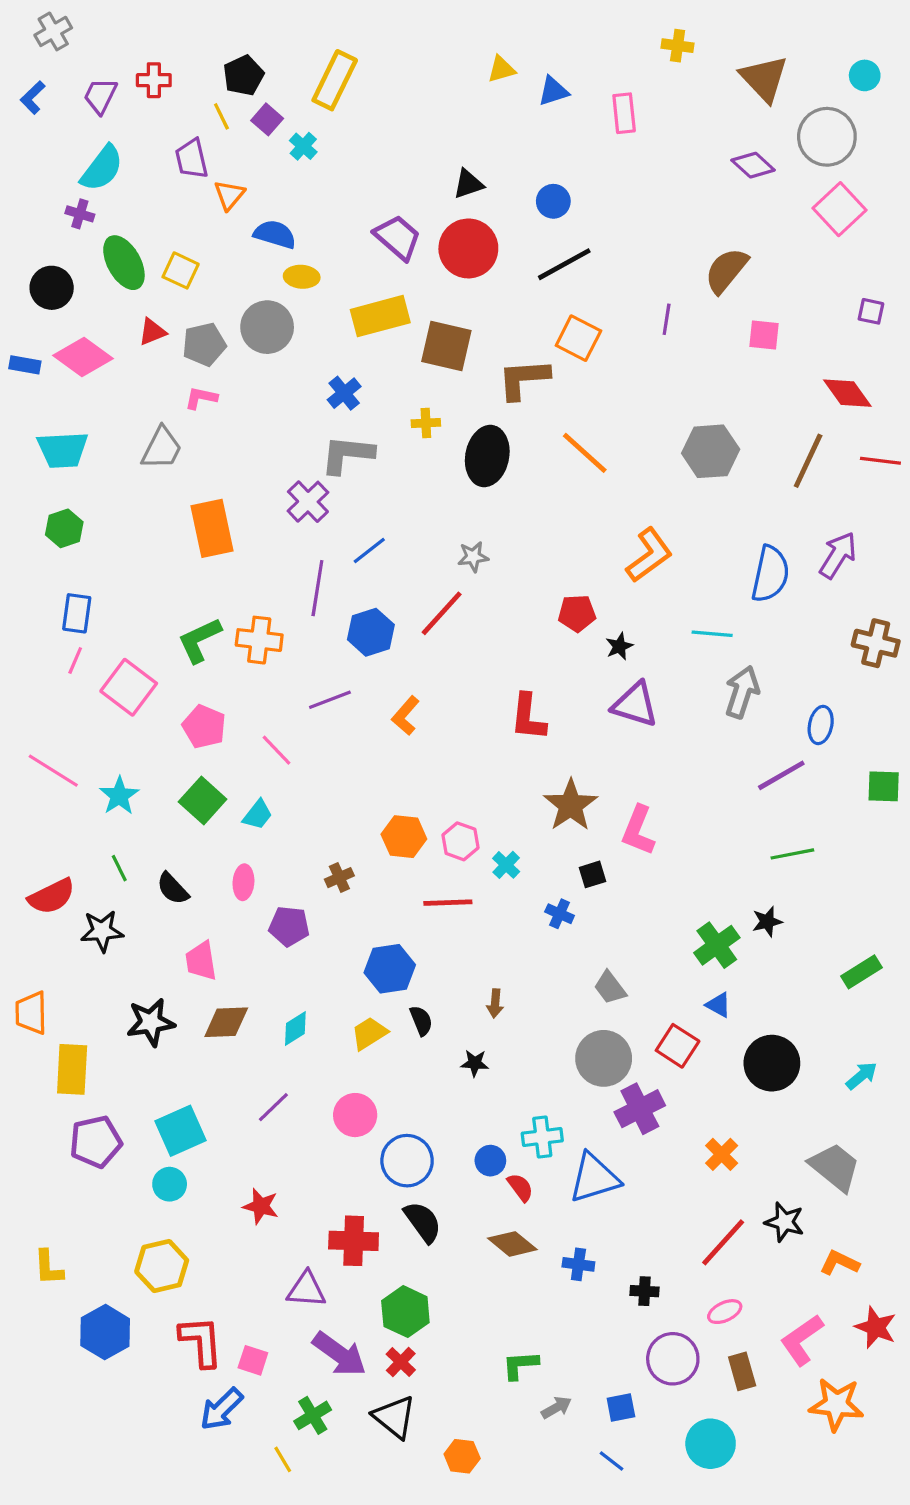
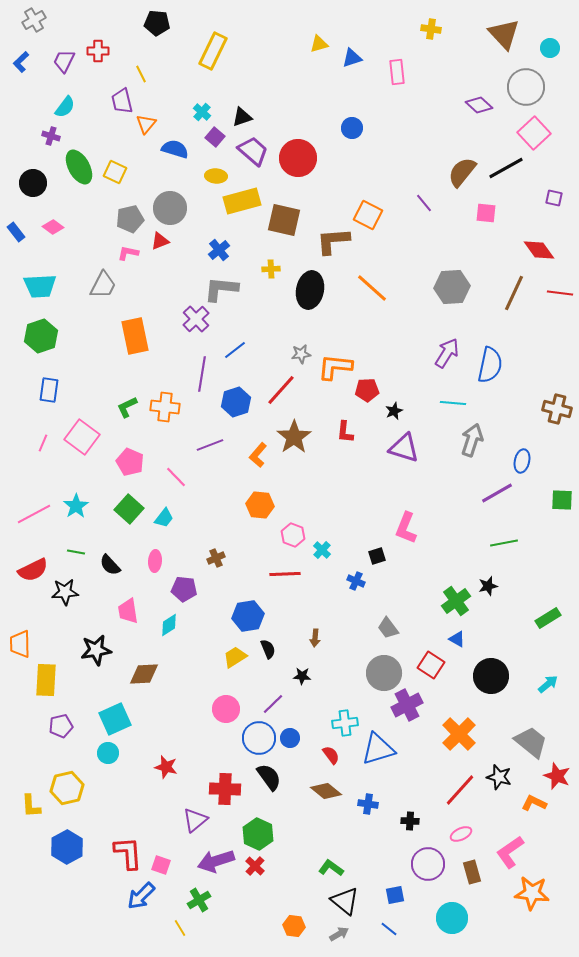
black pentagon: (243, 75) -> (157, 23), moved, turned 30
brown triangle: (764, 79) -> (504, 34), moved
purple square: (267, 119) -> (215, 137), moved
cyan cross: (303, 146) -> (202, 112), moved
cyan semicircle: (102, 168) -> (65, 107), size x0.7
black triangle: (468, 184) -> (242, 117), moved
black line: (564, 264) -> (506, 168), moved
yellow ellipse: (302, 277) -> (216, 176), moved
purple line: (667, 319) -> (424, 203), turned -48
red triangle: (152, 332) -> (160, 241), moved
pink diamond: (83, 357) -> (53, 227), size x0.6
blue rectangle: (25, 365) -> (16, 232), turned 42
green hexagon: (64, 528) -> (41, 336), size x1.4
orange L-shape: (649, 555) -> (335, 367), moved, turned -138
purple arrow: (838, 555) -> (447, 353), moved
green L-shape: (199, 640) -> (127, 407), size x0.7
pink line: (75, 660) -> (43, 443), moved
red L-shape: (528, 717) -> (345, 432), moved, size x0.7
pink line: (53, 771) -> (34, 514), moved, turned -60
brown star: (571, 805) -> (294, 437), moved
orange hexagon: (404, 837) -> (260, 505), moved
green line: (119, 868) -> (76, 552), turned -54
brown diamond: (226, 1022) -> (144, 674), moved
cyan diamond: (295, 1029) -> (169, 625), moved
purple line: (273, 1107) -> (273, 704), moved
purple pentagon: (96, 1142) -> (61, 726), size x0.7
orange cross: (722, 1154) -> (459, 734), size x1.6
blue circle: (490, 1161) -> (290, 738), moved
yellow hexagon: (162, 1266) -> (67, 788), moved
purple triangle: (306, 1290) -> (195, 820), turned -44
red star: (876, 1327) -> (557, 776), moved
purple arrow: (339, 1354) -> (216, 861), turned 126
green L-shape: (520, 1365) -> (331, 868), turned 40
gray arrow: (556, 1408) -> (339, 934), moved
black triangle: (394, 1417) -> (345, 901), moved

